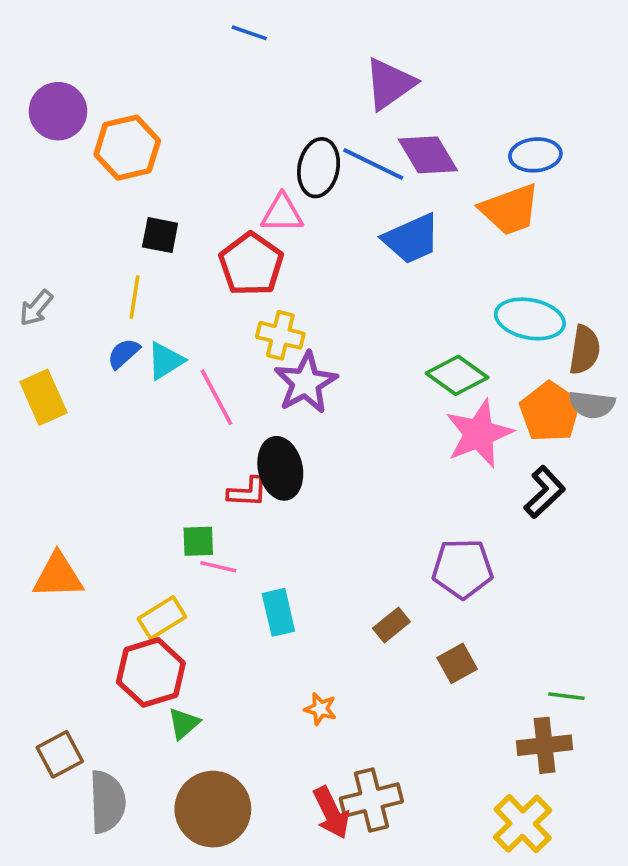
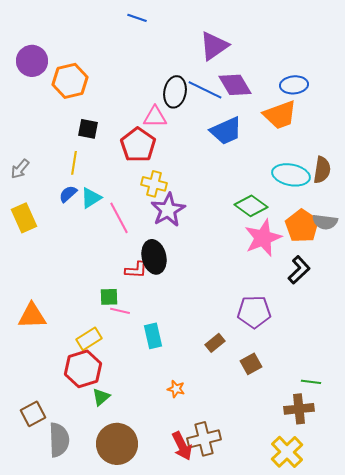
brown semicircle: (585, 350) -> (322, 170), moved

